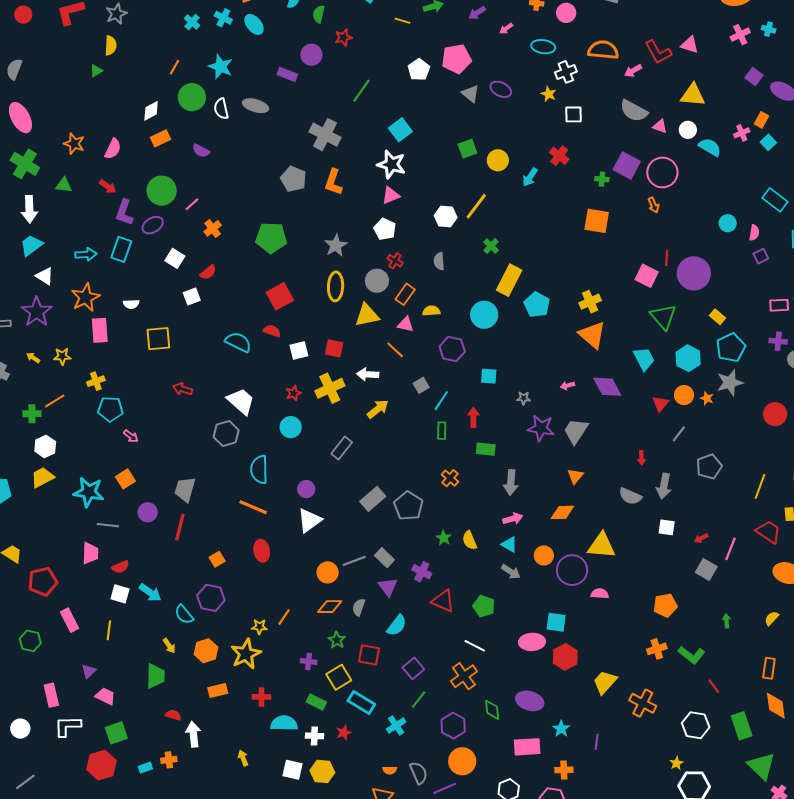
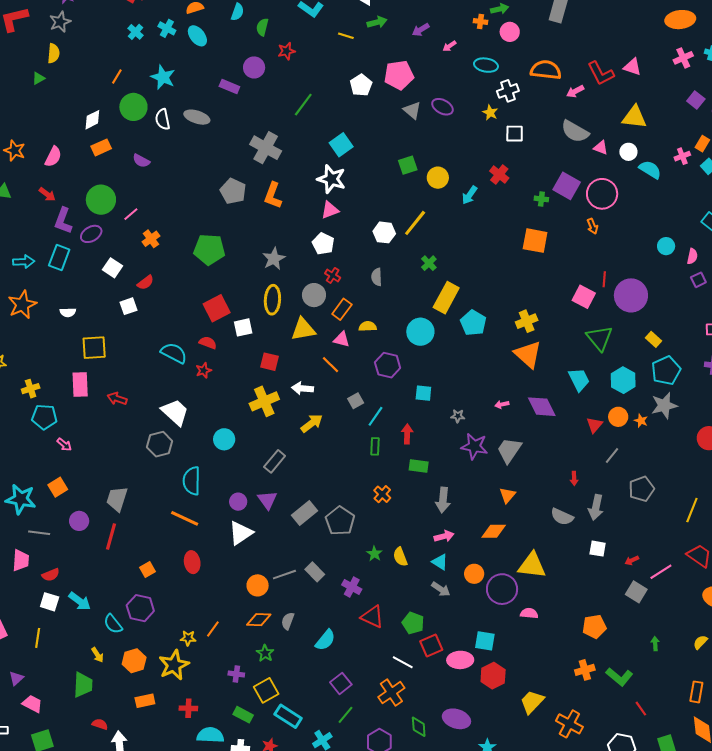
pink rectangle: (100, 330) -> (80, 385), moved
white square: (299, 350) -> (243, 327), moved
red star: (294, 393) -> (204, 370), moved
pink line: (731, 549) -> (661, 572), turned 35
purple triangle: (388, 587) -> (267, 500), moved
red square: (369, 655) -> (431, 646), moved, turned -35

